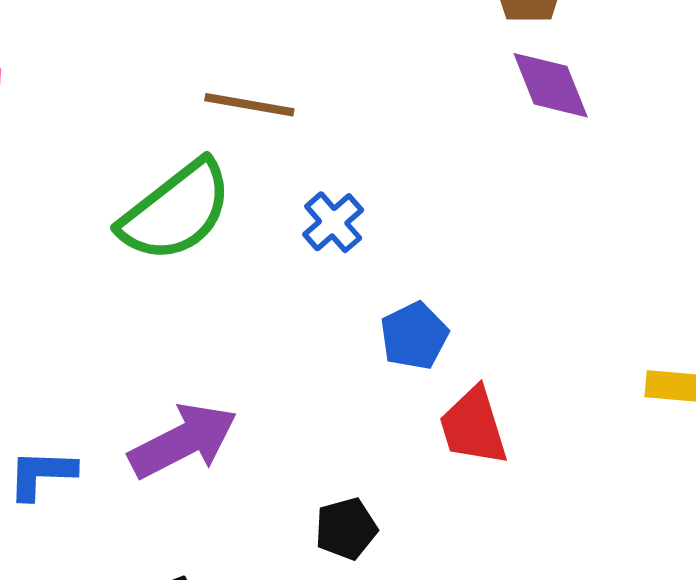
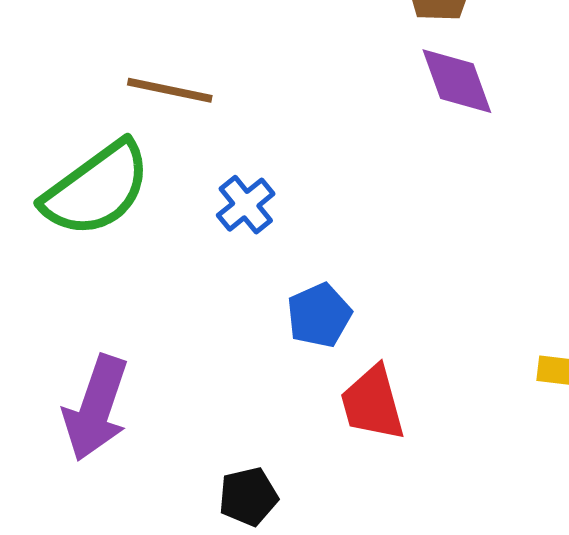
purple arrow: (183, 441) -> (96, 408), turned 134

